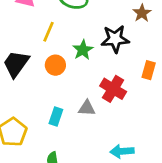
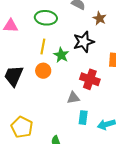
yellow line: (48, 32) -> (43, 46), moved
cyan rectangle: (56, 117) -> (83, 118), moved

